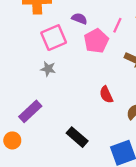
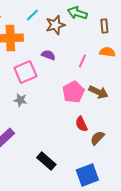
pink pentagon: (96, 41) -> (73, 92), moved
red semicircle: (106, 95) -> (81, 124), moved

